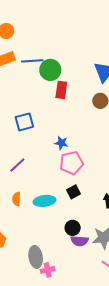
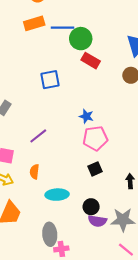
red rectangle: (61, 90) -> (91, 61), turned -72
blue square: (24, 122) -> (50, 80), moved
cyan ellipse: (45, 201) -> (57, 195), moved

